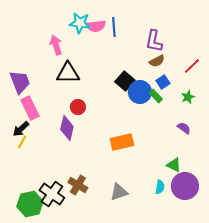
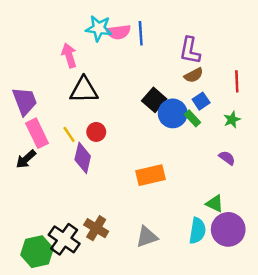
red line: (192, 66) -> (237, 81), turned -48
yellow line: (22, 142) -> (69, 134), moved, turned -64
cyan semicircle: (160, 187) -> (197, 231), size x1.5

